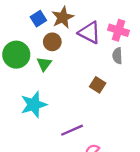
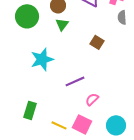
gray semicircle: (117, 56) -> (122, 17), moved
green triangle: (44, 64) -> (62, 24), moved

